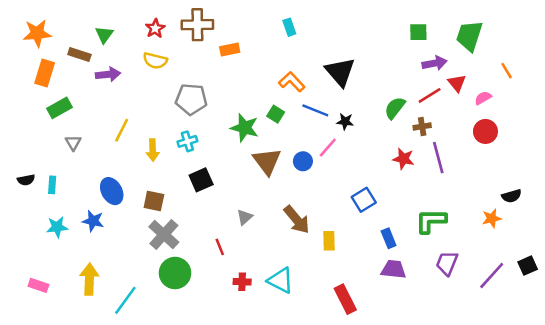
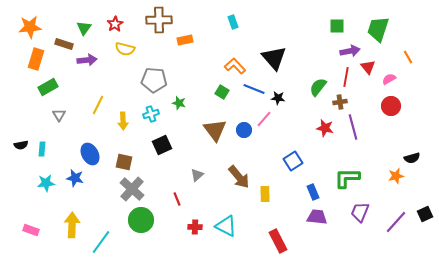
red star: (155, 28) -> (115, 24), moved
red line: (430, 95) -> (346, 77), turned -48
green star: (245, 128) -> (179, 103), moved, size x0.6

